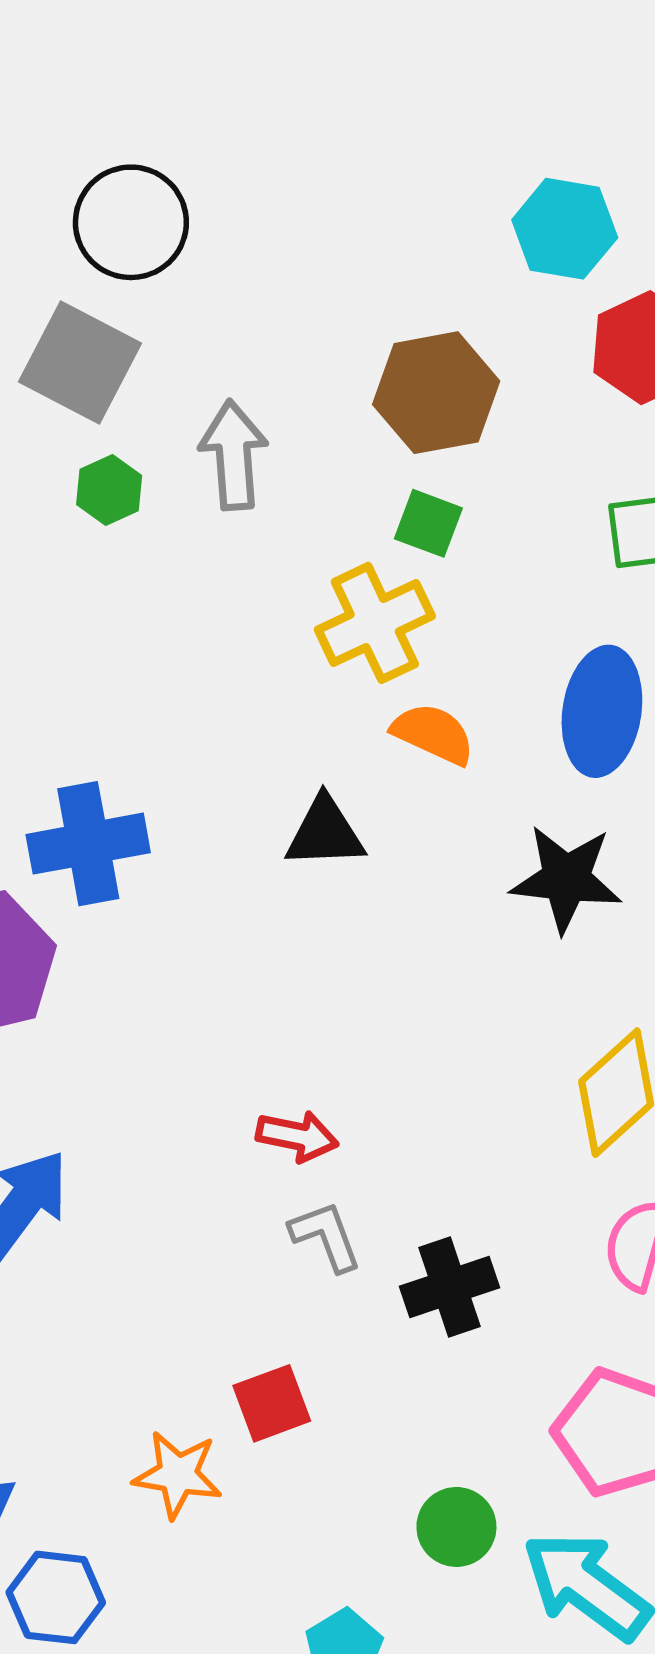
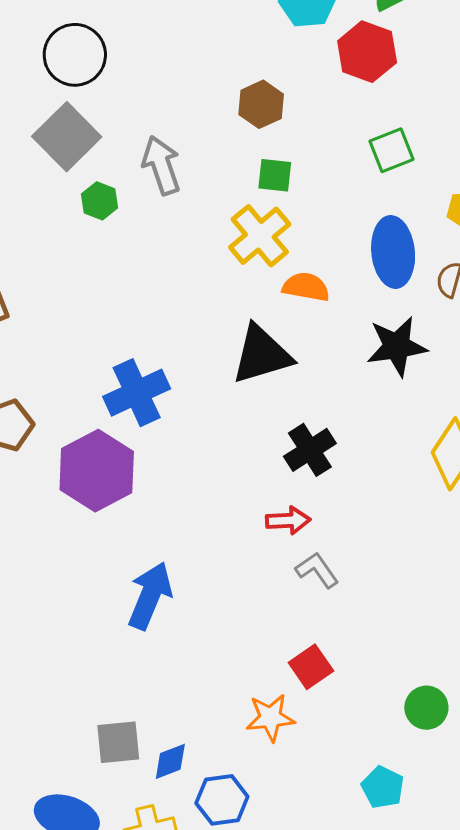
gray square: (80, 362) -> (67, 137), turned 32
brown hexagon: (436, 393) -> (261, 104), size x0.7
black triangle: (325, 833) -> (262, 355), size x1.4
black cross: (449, 1287) -> (310, 450), moved

